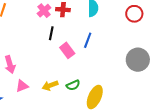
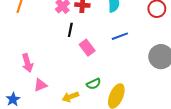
blue line: (88, 40) -> (120, 36), moved, turned 49
yellow arrow: (50, 85) -> (70, 97), moved

